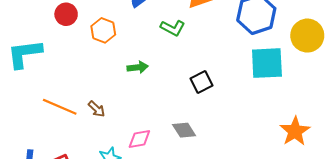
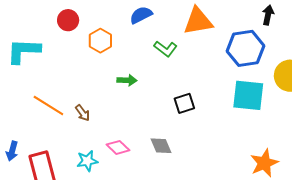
pink diamond: (139, 139) -> (118, 147), turned 45

